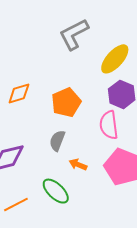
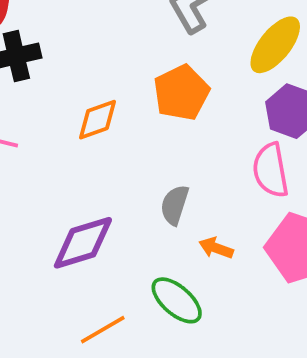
orange pentagon: (66, 102) -> (181, 93), moved

